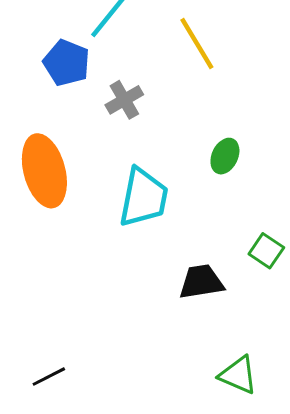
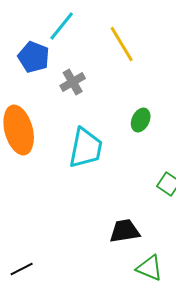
black trapezoid: (201, 282) -> (125, 231), moved

